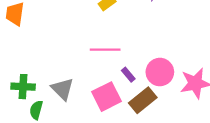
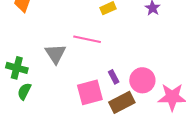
pink line: (105, 50) -> (87, 39), moved
gray triangle: (62, 89) -> (55, 54), moved

